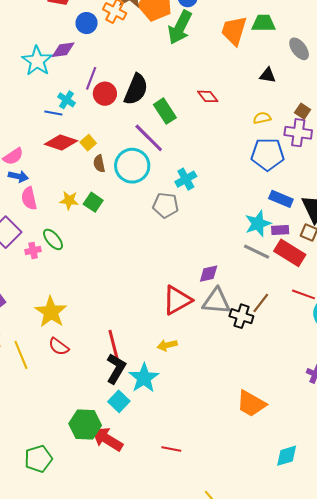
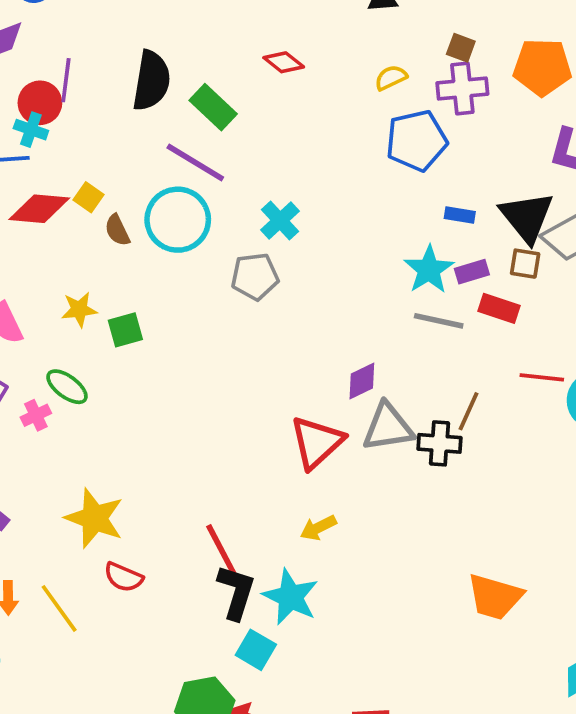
red circle: (105, 94) -> (40, 103), moved
blue rectangle: (281, 199) -> (460, 215), size x0.7
green square: (93, 202) -> (125, 330), moved, turned -36
red rectangle: (290, 253) -> (499, 308), size x0.7

